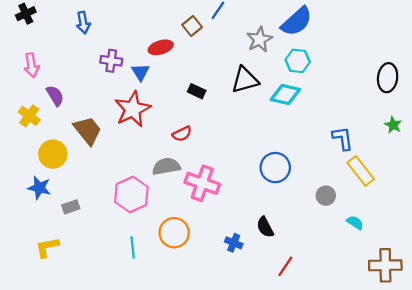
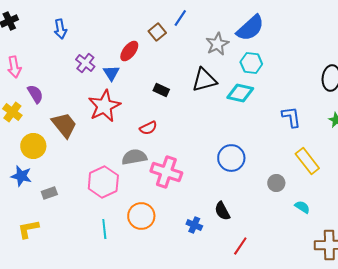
red ellipse: (161, 47) -> (129, 51), turned -35
purple cross: (111, 61) -> (85, 63), turned 30
blue L-shape: (343, 138) -> (291, 117), moved

